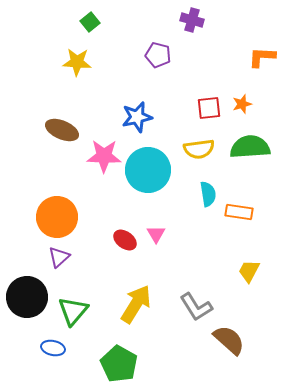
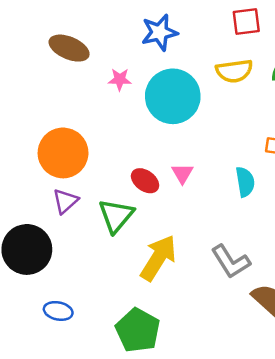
pink star: (104, 156) -> (120, 79), size x0.6
cyan semicircle: (208, 194) -> (245, 182), moved
green triangle: (73, 311) -> (116, 216), moved

